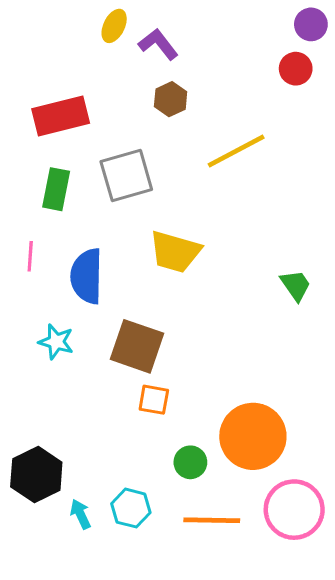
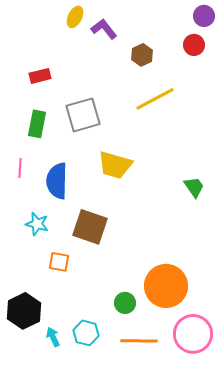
brown hexagon: (171, 99) -> (142, 55), moved
red rectangle: (61, 116) -> (40, 76), size x0.6
orange square: (154, 400) -> (59, 262), moved

